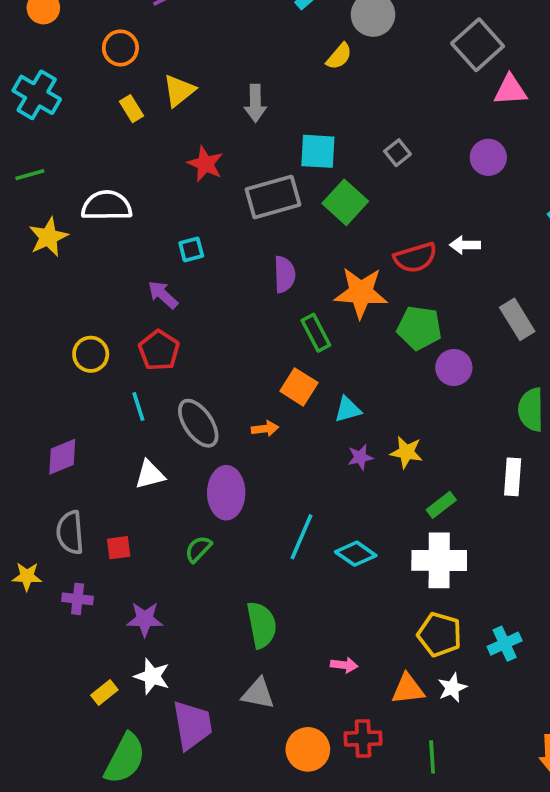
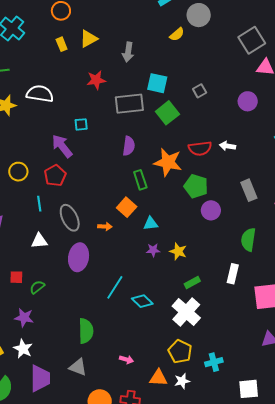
red star: (205, 164) -> (96, 80), turned 30
purple arrow: (163, 295) -> (62, 146), size x1.4
green semicircle: (198, 549) -> (37, 287), moved
white cross: (439, 560) -> (186, 312), turned 32

